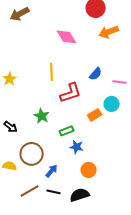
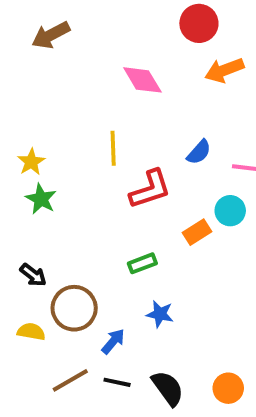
green star: (42, 116) -> (41, 199), moved
black arrow: (11, 127) -> (33, 275), moved
blue star: (77, 147) -> (160, 314), moved
orange circle: (89, 170) -> (228, 388), moved
black semicircle: (80, 195) -> (168, 388), turned 72

